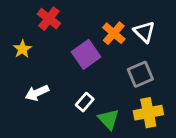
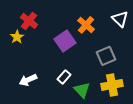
red cross: (49, 19) -> (29, 21), moved
white triangle: (144, 32) -> (120, 19), moved
white arrow: (37, 93) -> (28, 80), moved

